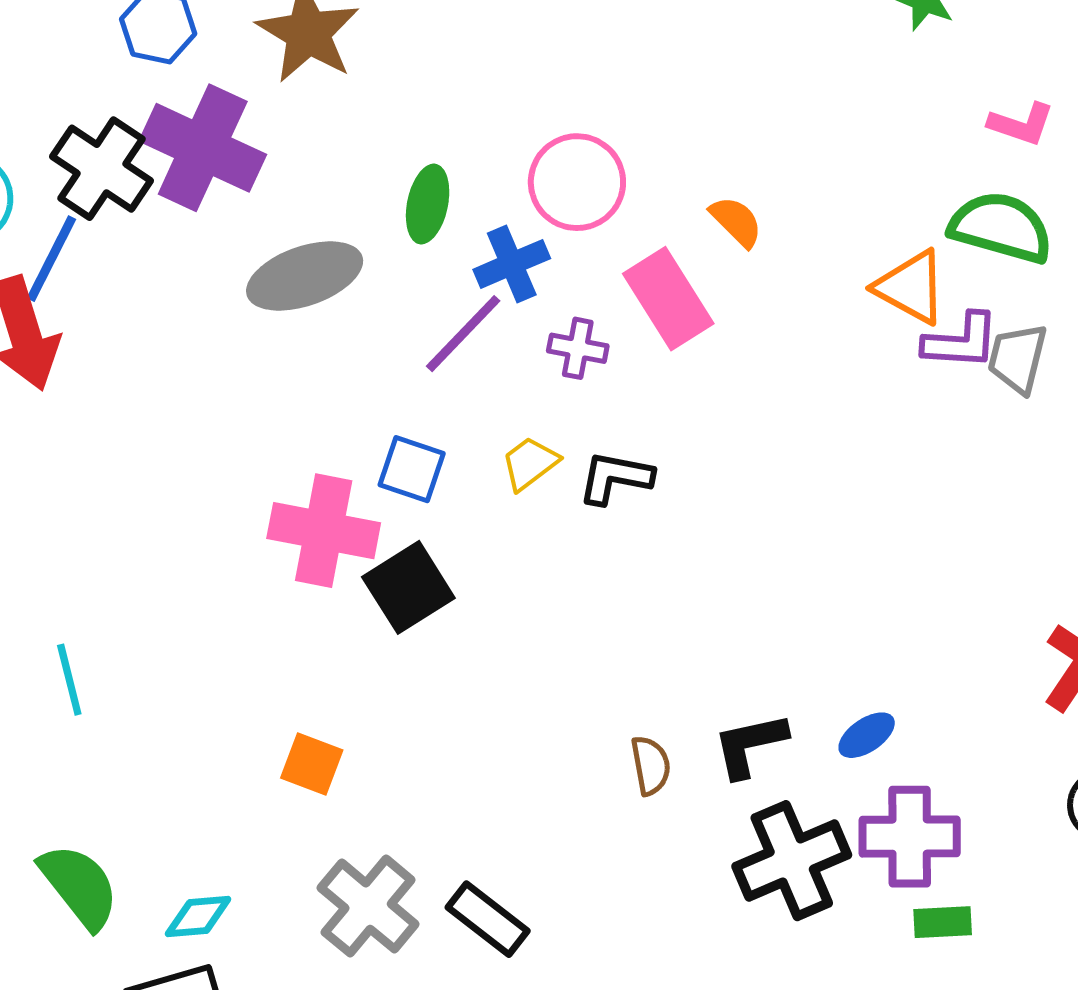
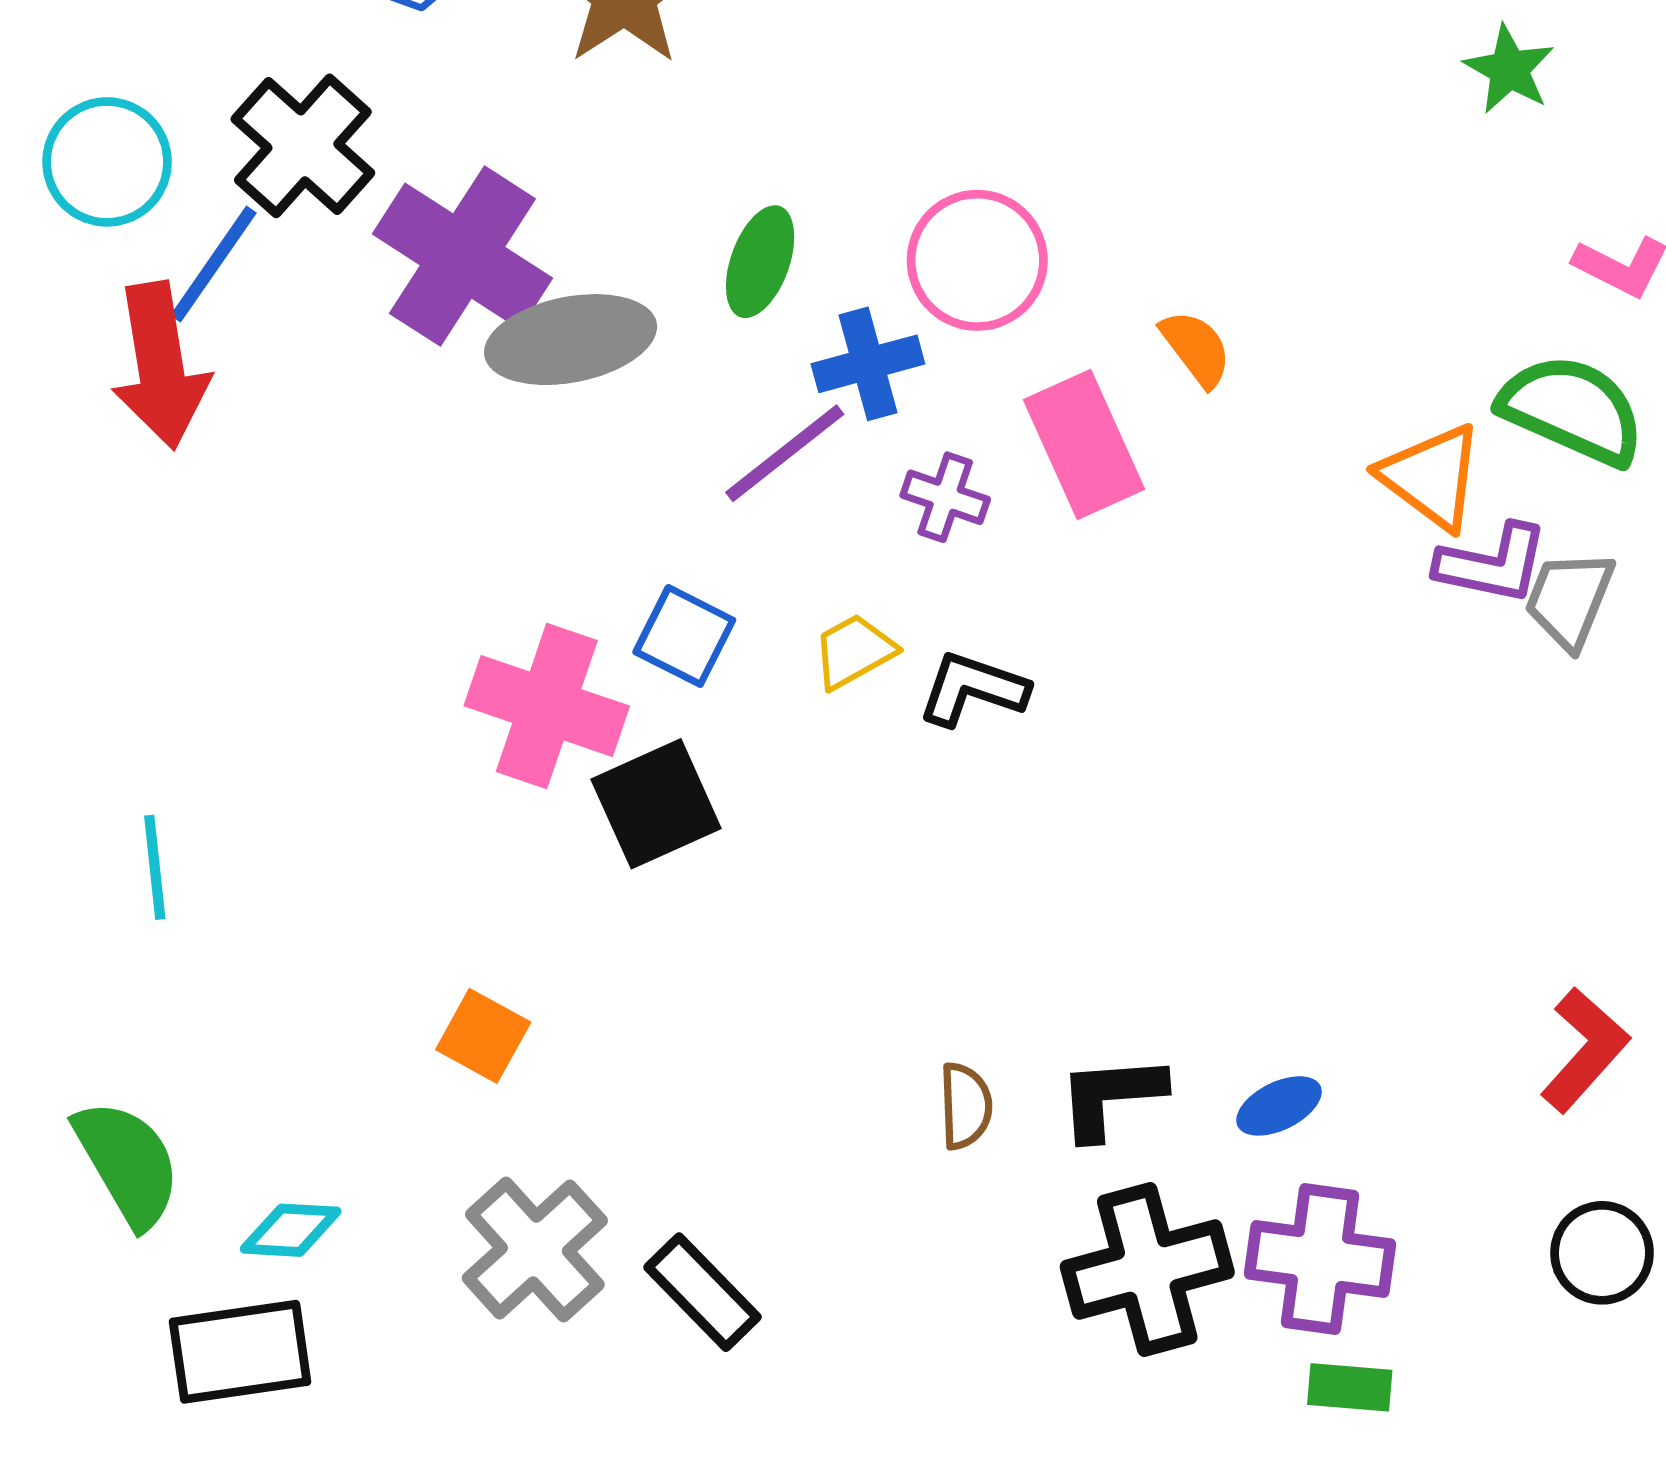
purple cross: (203, 148) -> (462, 256), moved

